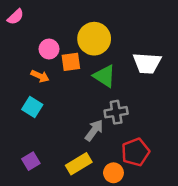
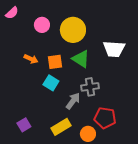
pink circle: (49, 49) -> (42, 25), moved
orange square: (71, 62) -> (55, 62), moved
cyan square: (32, 107) -> (51, 83), moved
red pentagon: (135, 152) -> (105, 118), turned 30

